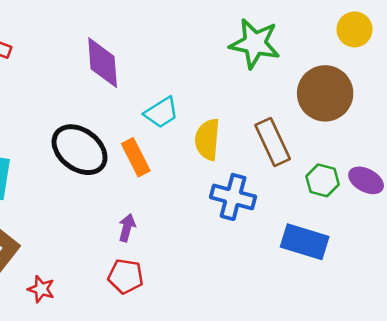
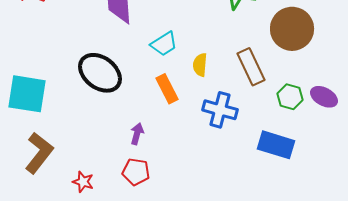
yellow semicircle: (207, 139) -> (200, 65), size x0.7
orange rectangle: (136, 157) -> (167, 89), moved
red star: (41, 289) -> (83, 182), moved

